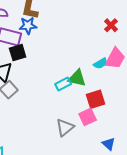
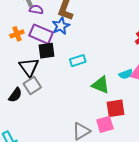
blue star: (28, 26) -> (61, 26), turned -30
cyan rectangle: (63, 84) -> (78, 61), moved

